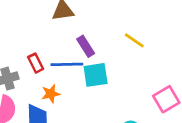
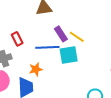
yellow line: (134, 40) -> (77, 37), moved
red rectangle: (36, 63) -> (17, 39), moved

